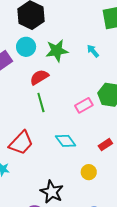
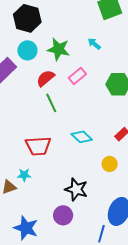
green star: (57, 51) -> (58, 49), turned 30
pink rectangle: (84, 105) -> (77, 76), moved
red trapezoid: (21, 143) -> (38, 146), turned 52

